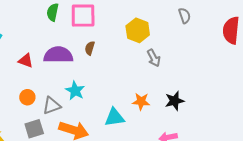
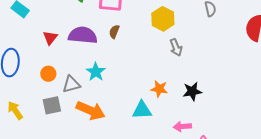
red triangle: (26, 61) -> (50, 38), turned 42
cyan triangle: (114, 117) -> (142, 110), moved

